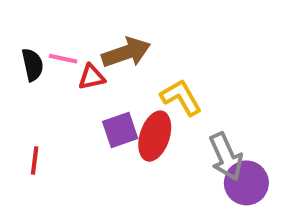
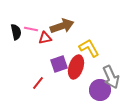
red line: (35, 160) -> (38, 83), moved, turned 32
purple circle: (246, 183) -> (100, 90), moved

